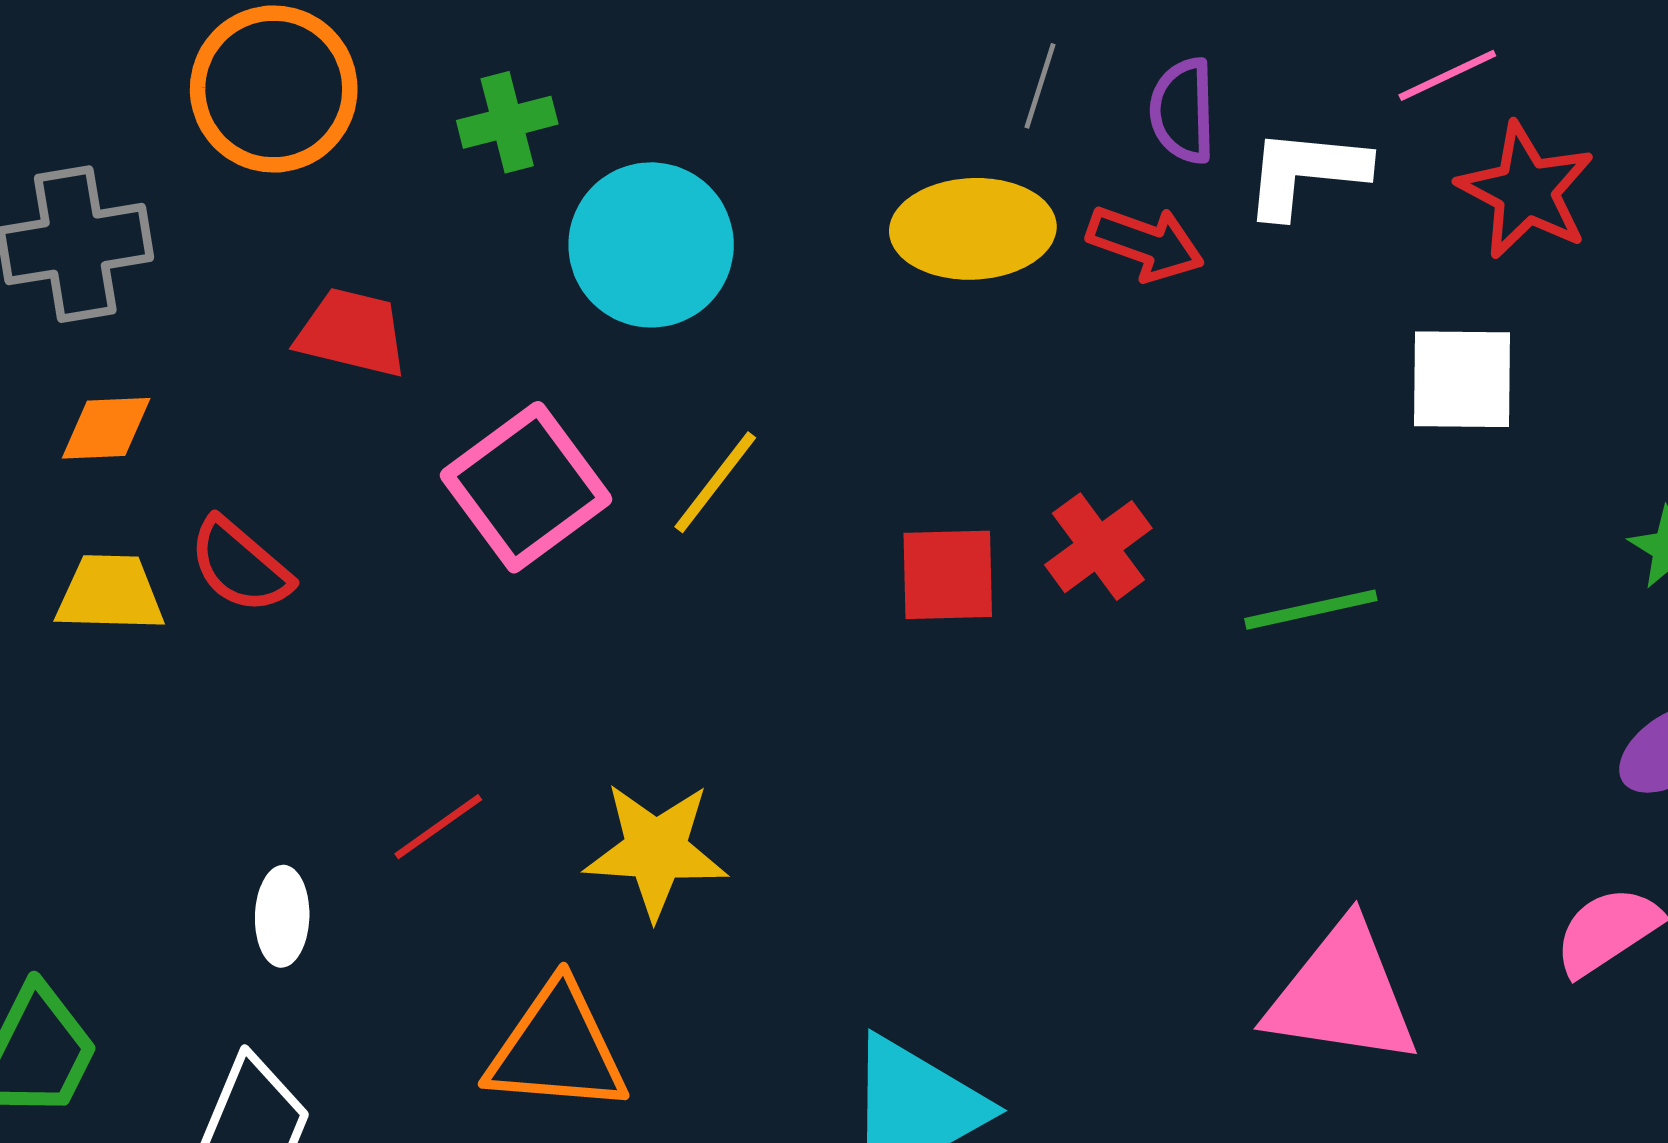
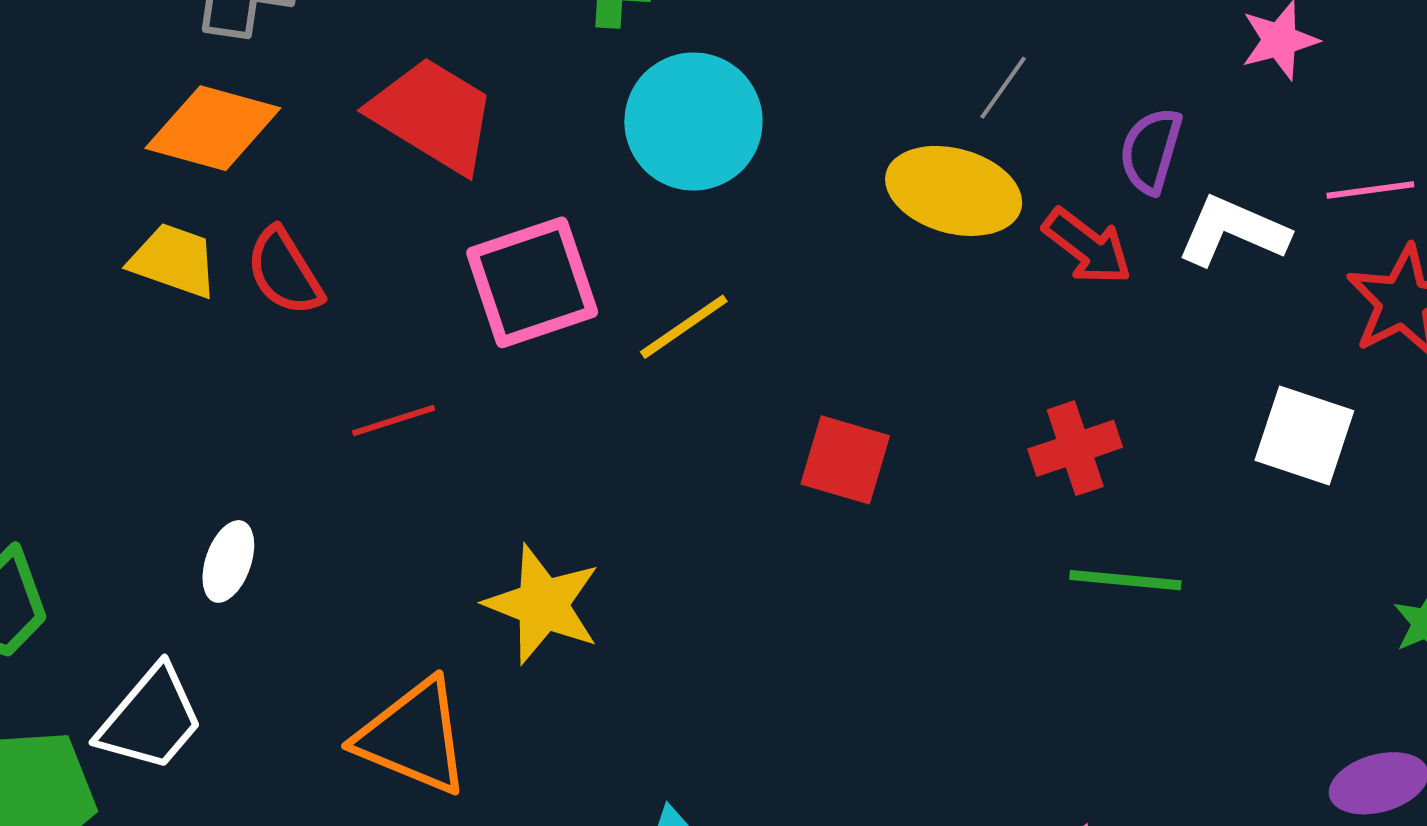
gray line: (1040, 86) -> (1003, 88), moved
red trapezoid: (352, 333) -> (433, 115), size x1.4
orange diamond: (106, 428) -> (213, 128), size x1.6
red cross: (1098, 547) -> (1075, 448), moved
red line: (438, 827) -> (394, 421), moved

